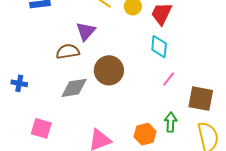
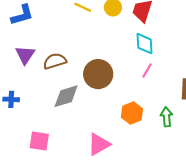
purple triangle: (86, 31) -> (25, 55), moved
pink line: (169, 79) -> (147, 70), moved
orange hexagon: (145, 134) -> (132, 113), moved

